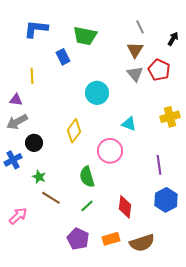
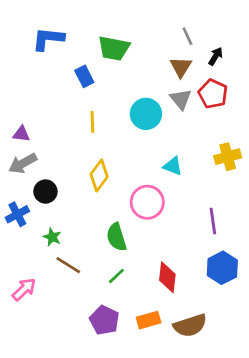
black arrow: (173, 39) -> (216, 56), moved
yellow line: (32, 76) -> (92, 122), moved
cyan circle: (97, 93) -> (146, 114), moved

